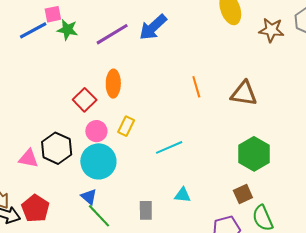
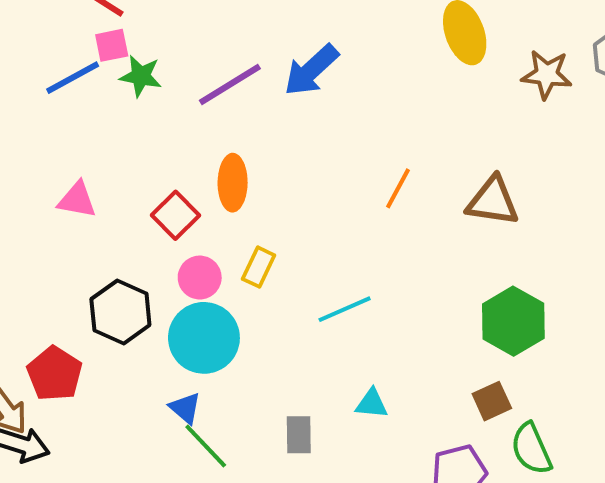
orange line: (196, 87) -> (398, 188), turned 45
pink triangle: (28, 158) -> (77, 200), moved
red pentagon: (35, 208) -> (55, 374), moved

